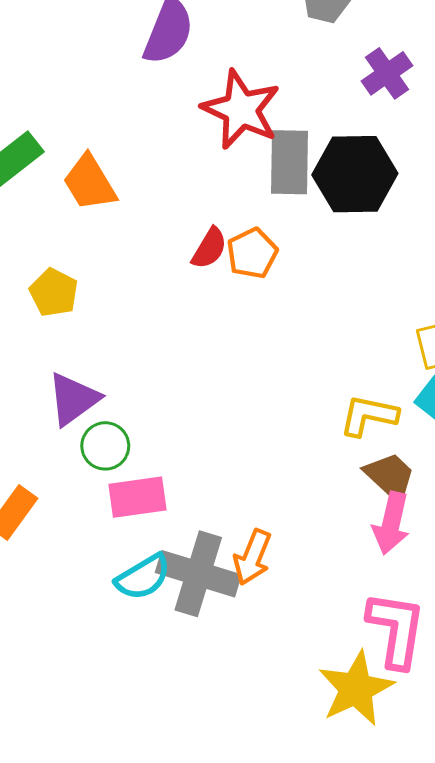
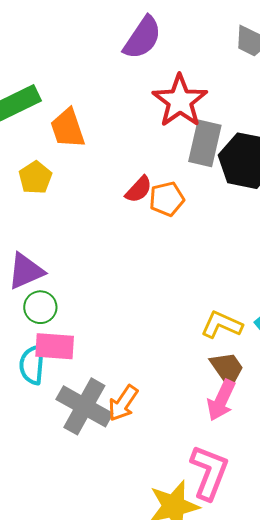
yellow pentagon: (54, 293) -> (35, 178), moved
cyan semicircle: (143, 577) -> (32, 365), moved, turned 114

